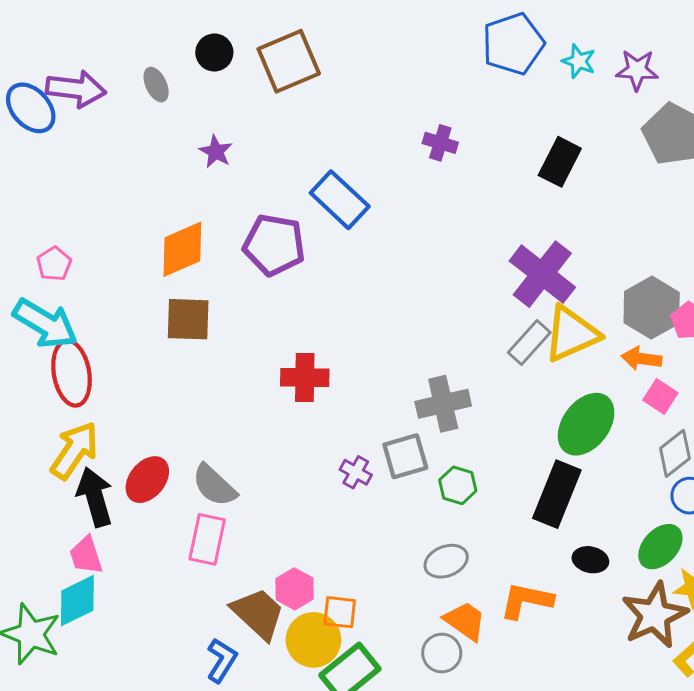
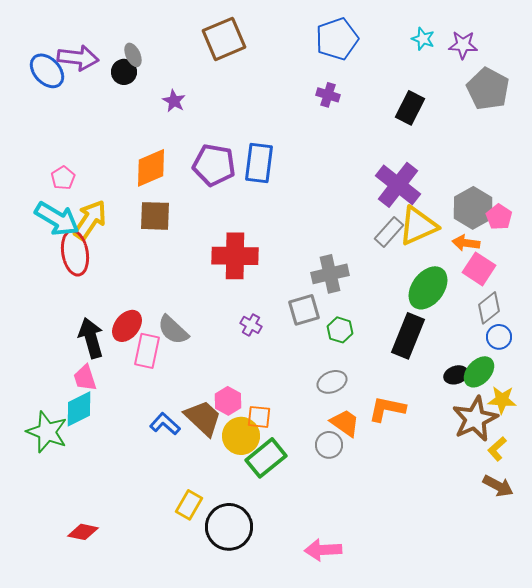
blue pentagon: (513, 44) -> (337, 39), moved
black circle: (214, 52) -> (124, 72), moved
blue rectangle: (340, 200) -> (259, 163), moved, turned 54
red cross: (305, 378) -> (235, 256), size x1.4
pink square: (660, 396) -> (479, 269), size x1.4
yellow arrow: (74, 450) -> (90, 220), moved
purple cross: (356, 472) -> (251, 325), moved
pink rectangle: (207, 539) -> (147, 351), moved
black ellipse: (590, 560) -> (456, 375), moved, turned -30
blue L-shape: (222, 660) -> (165, 424), moved, turned -80

